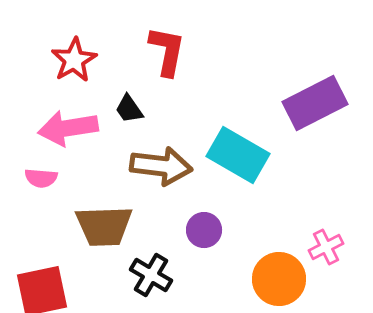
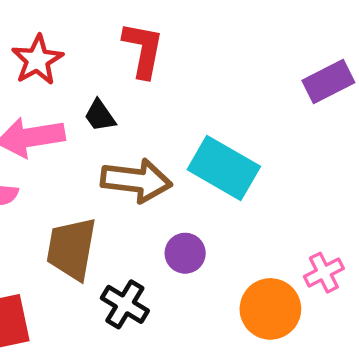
purple rectangle: (315, 103) -> (328, 82), moved, size x0.7
brown trapezoid: (104, 226) -> (71, 249), turned 102

